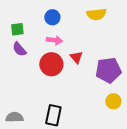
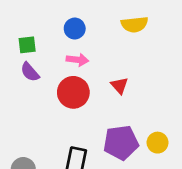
red triangle: (76, 57) -> (120, 86), moved
purple pentagon: (108, 70) -> (121, 143), moved

